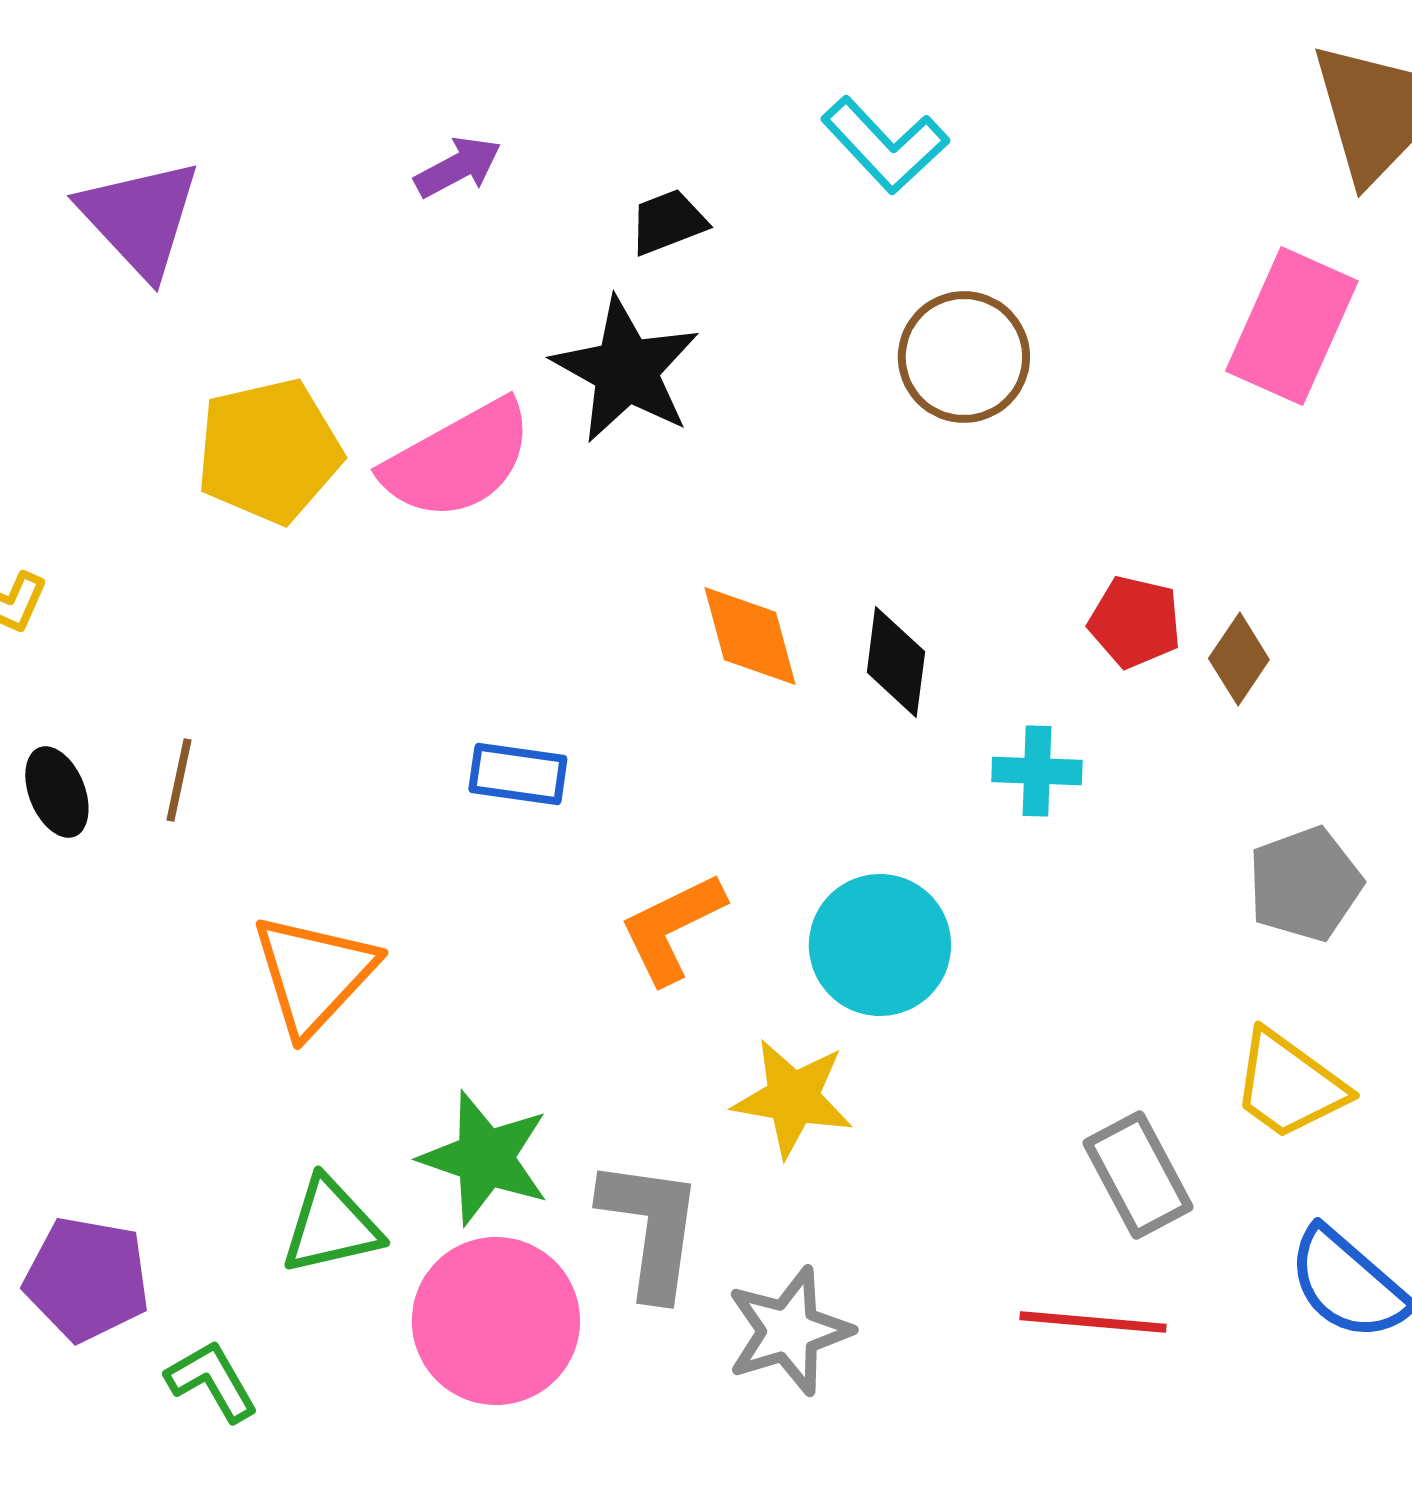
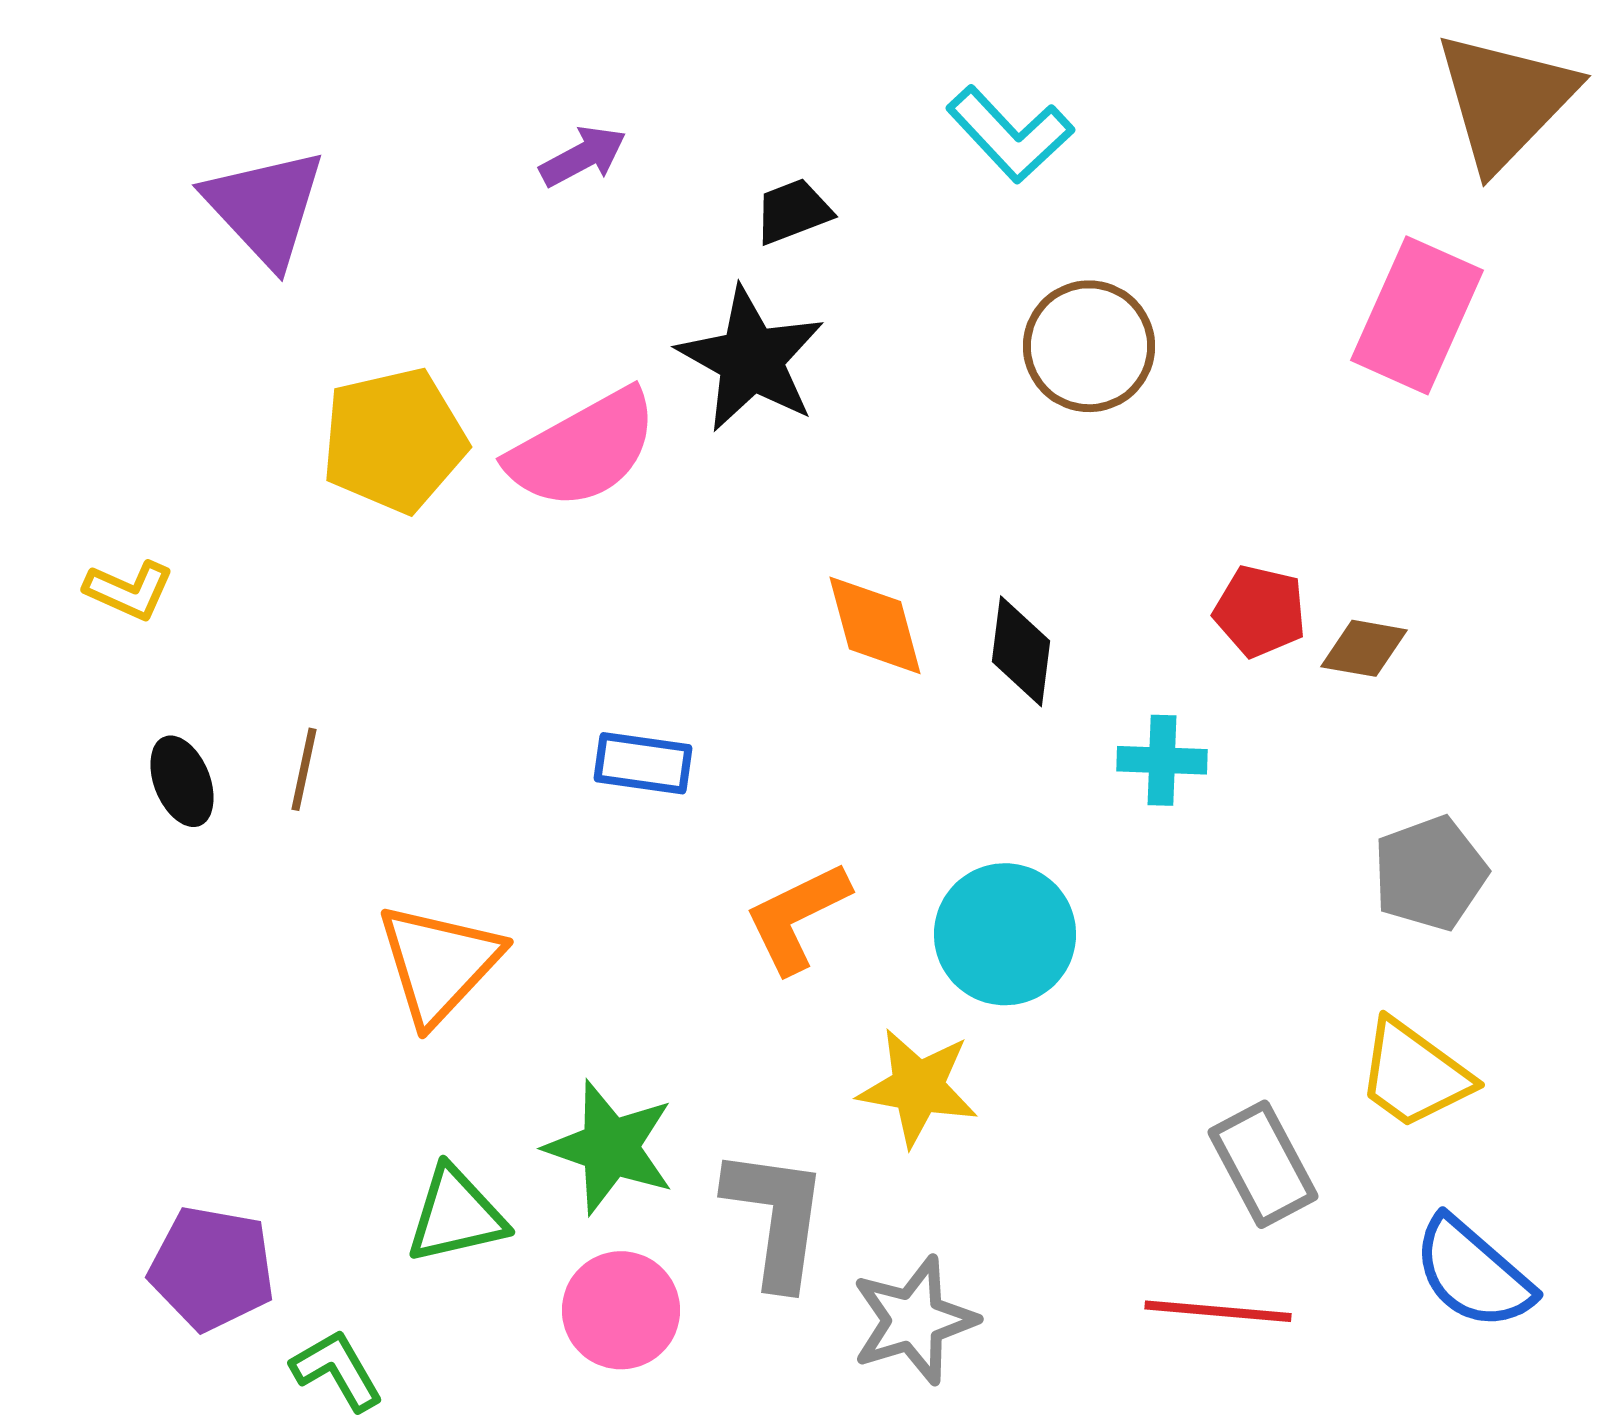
brown diamond: (1239, 659) -> (1364, 648), turned 66
pink circle: (496, 1321) -> (621, 1310), size x0.7

